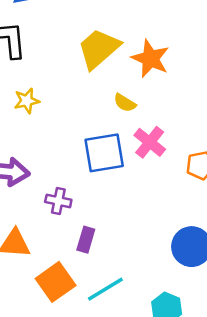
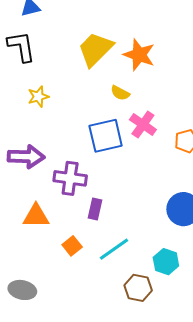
purple cross: (58, 201) -> (70, 178), size x1.5
orange square: (56, 282) -> (72, 246), size x0.6

